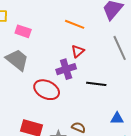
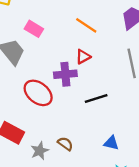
pink rectangle: (23, 31) -> (34, 29), moved
black line: (96, 84) -> (96, 99), turned -36

